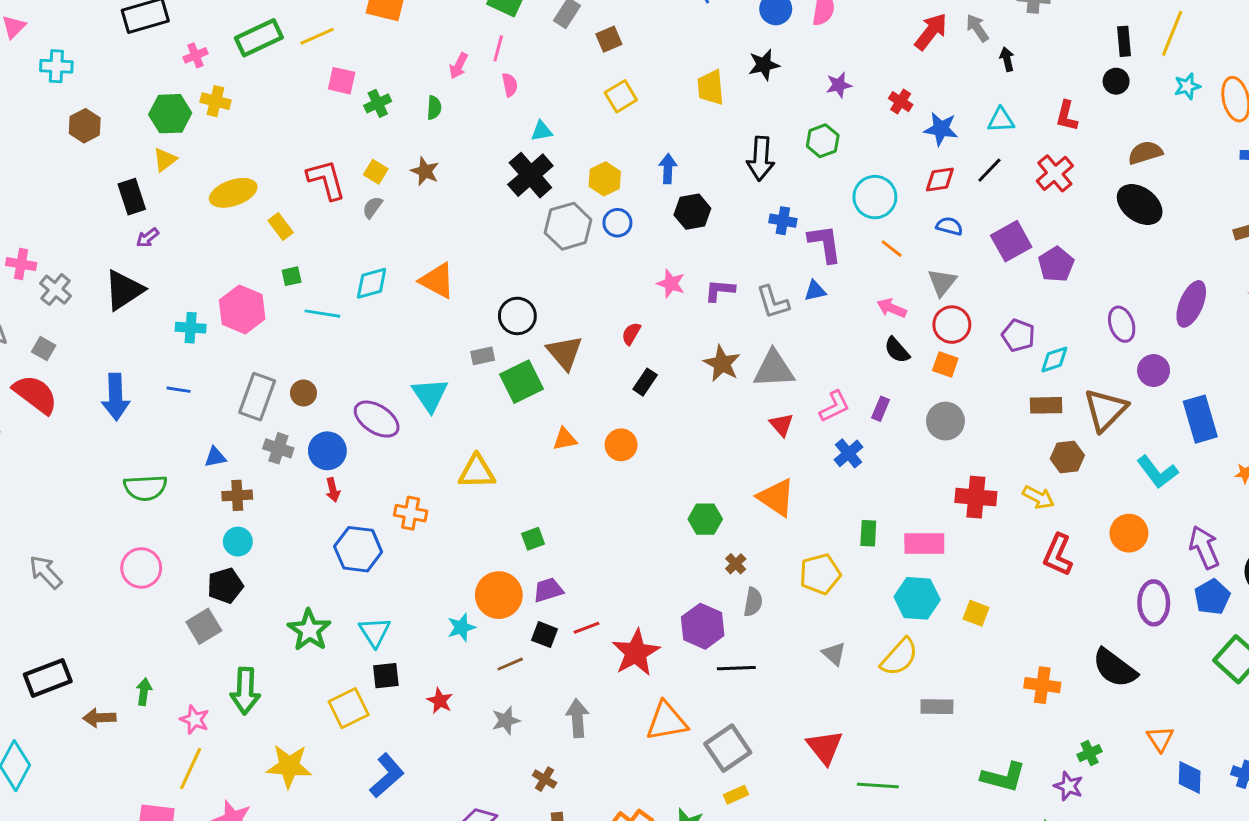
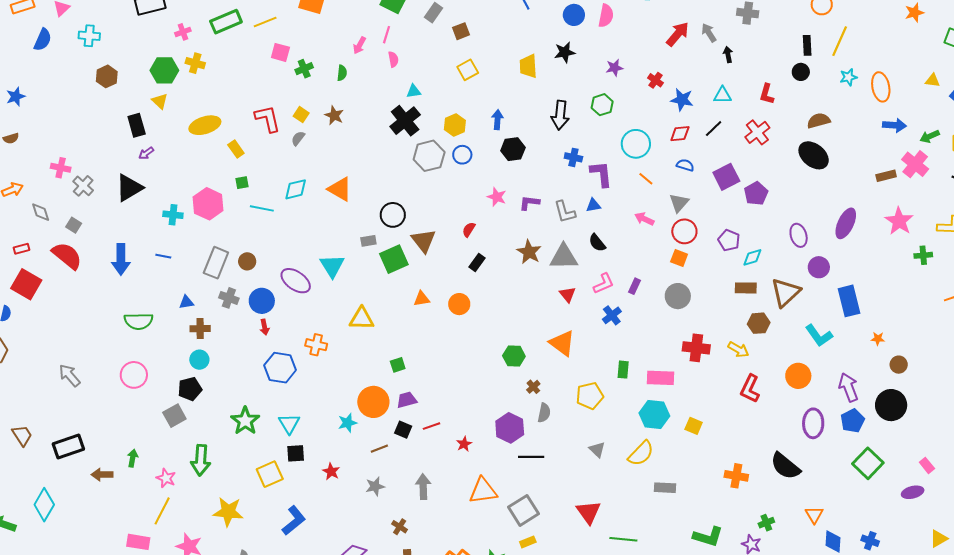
yellow triangle: (165, 160) -> (160, 101), turned -42
black semicircle: (897, 350) -> (597, 243), moved
red star: (636, 653) -> (464, 444), size x0.5

